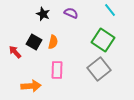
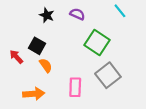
green square: (103, 40) -> (97, 42), moved
orange semicircle: (53, 42) -> (46, 65), moved, turned -48
pink rectangle: (57, 70) -> (75, 87), moved

